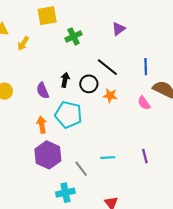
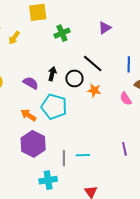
purple semicircle: (43, 91) -> (31, 83), turned 140
orange arrow: (42, 125) -> (28, 115), turned -49
cyan line: (108, 158) -> (83, 155), moved
gray line: (81, 169) -> (64, 158), turned 35

